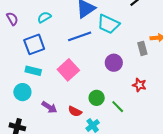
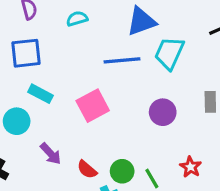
cyan trapezoid: (108, 24) -> (169, 53), turned 75
blue square: (34, 44) -> (26, 53), moved
red star: (139, 85) -> (191, 167), moved
green circle: (97, 98) -> (122, 171), moved

